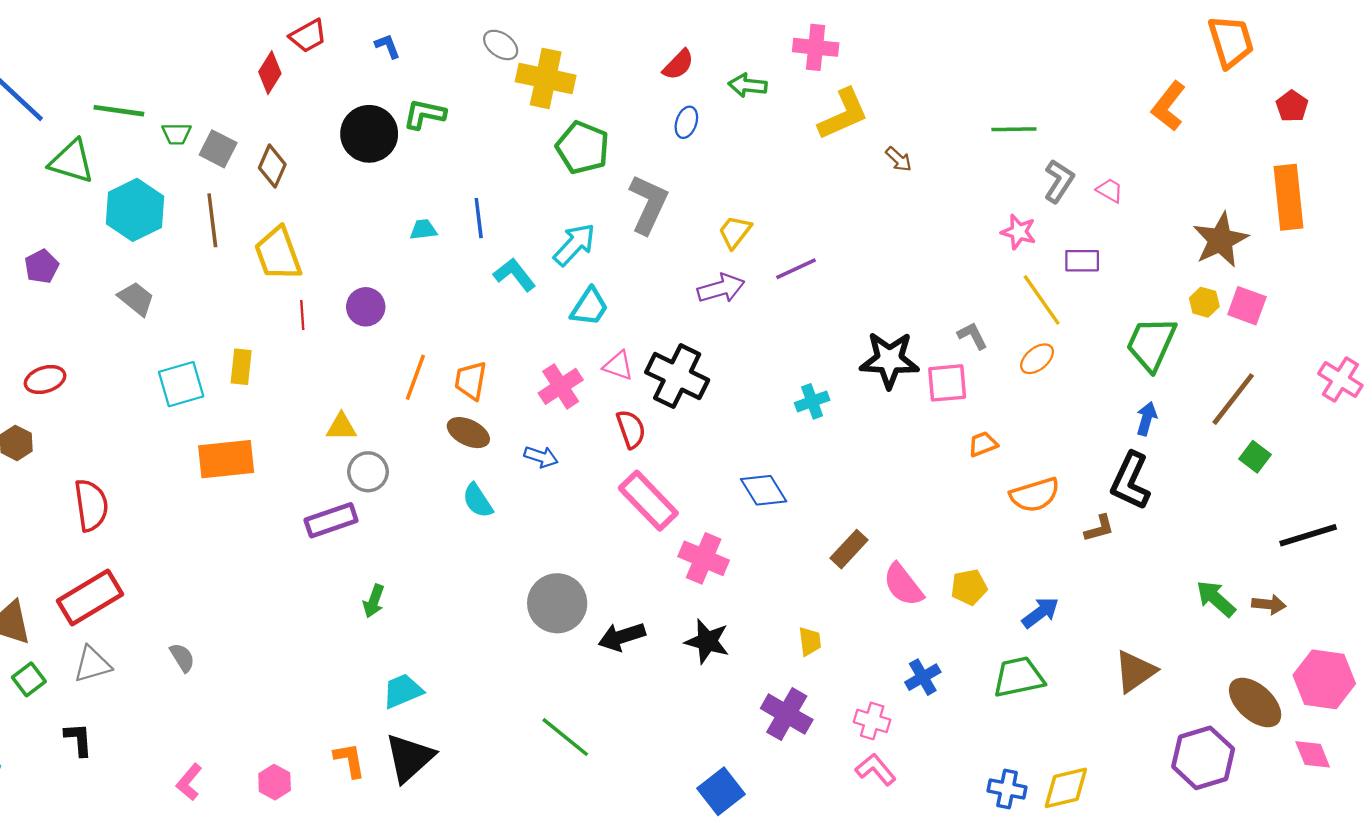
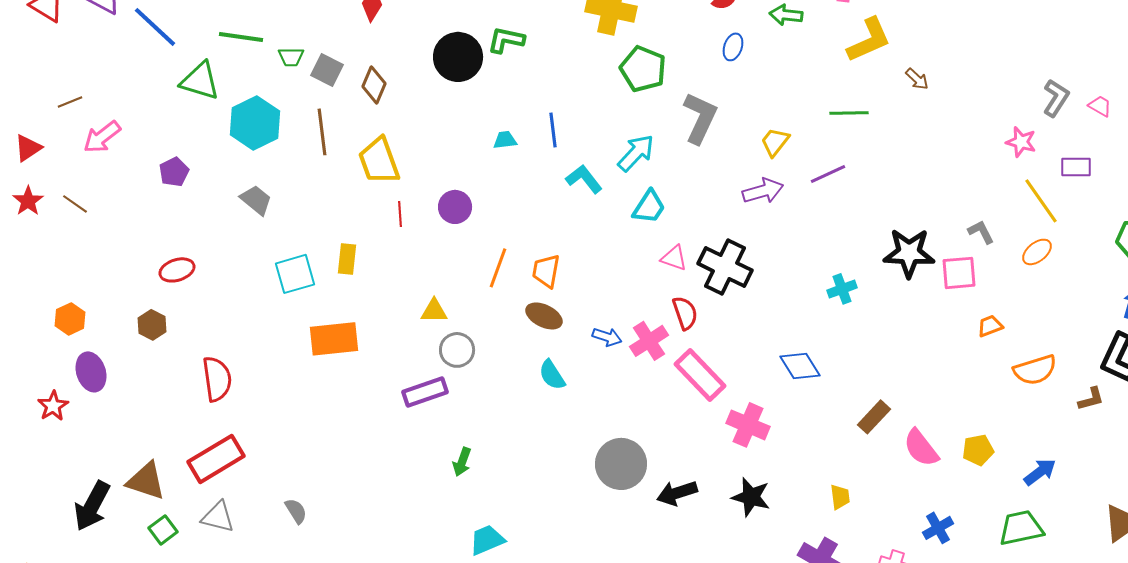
green line: (1014, 129) -> (849, 113), moved
pink cross: (561, 386) -> (649, 341), moved
gray triangle: (92, 664) -> (218, 517), turned 30

